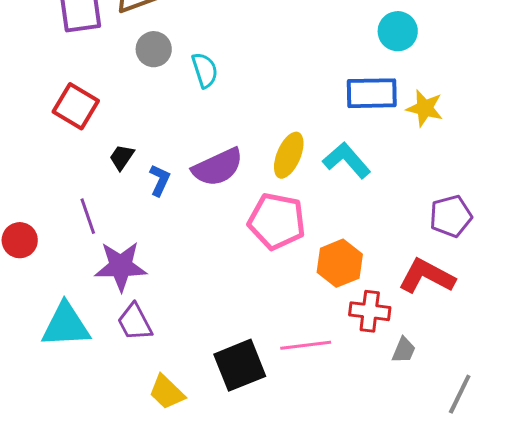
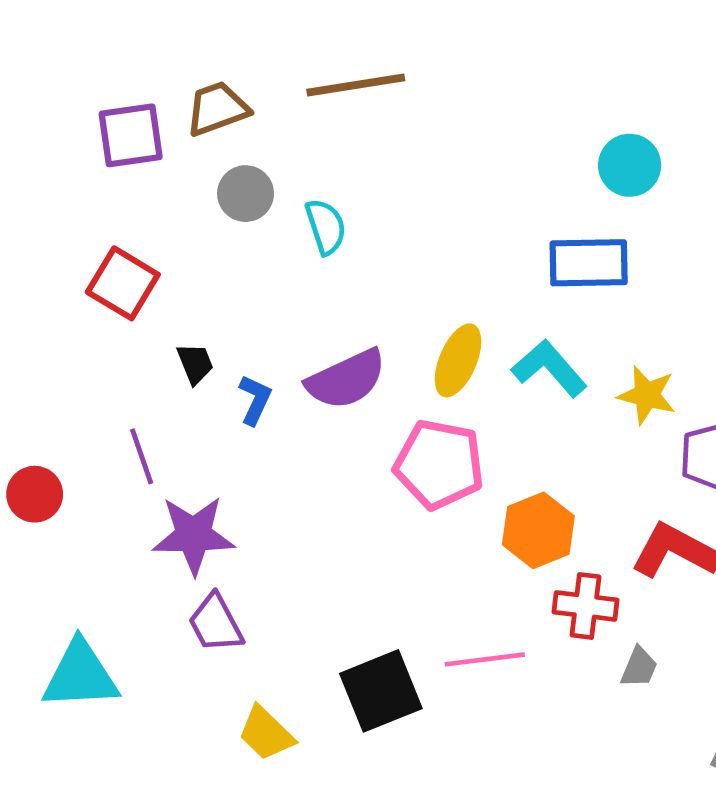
yellow star: (425, 108) -> (647, 395), moved
black trapezoid: (122, 157) -> (195, 364), turned 124
cyan triangle: (66, 325) -> (80, 675), moved

